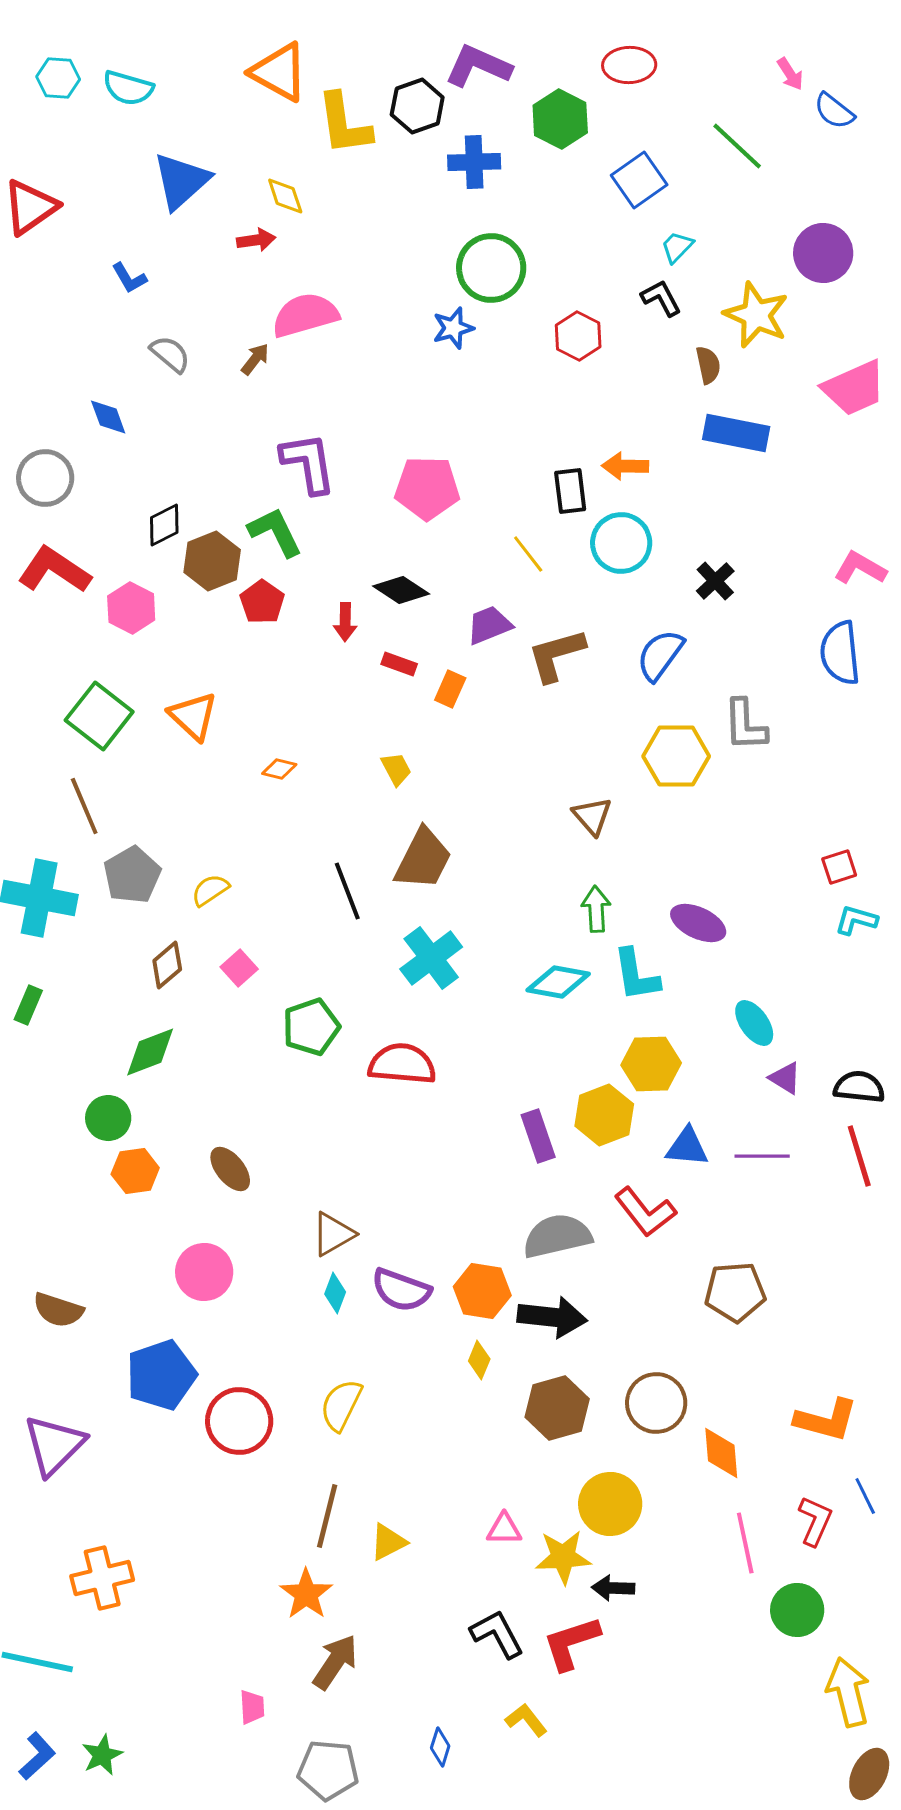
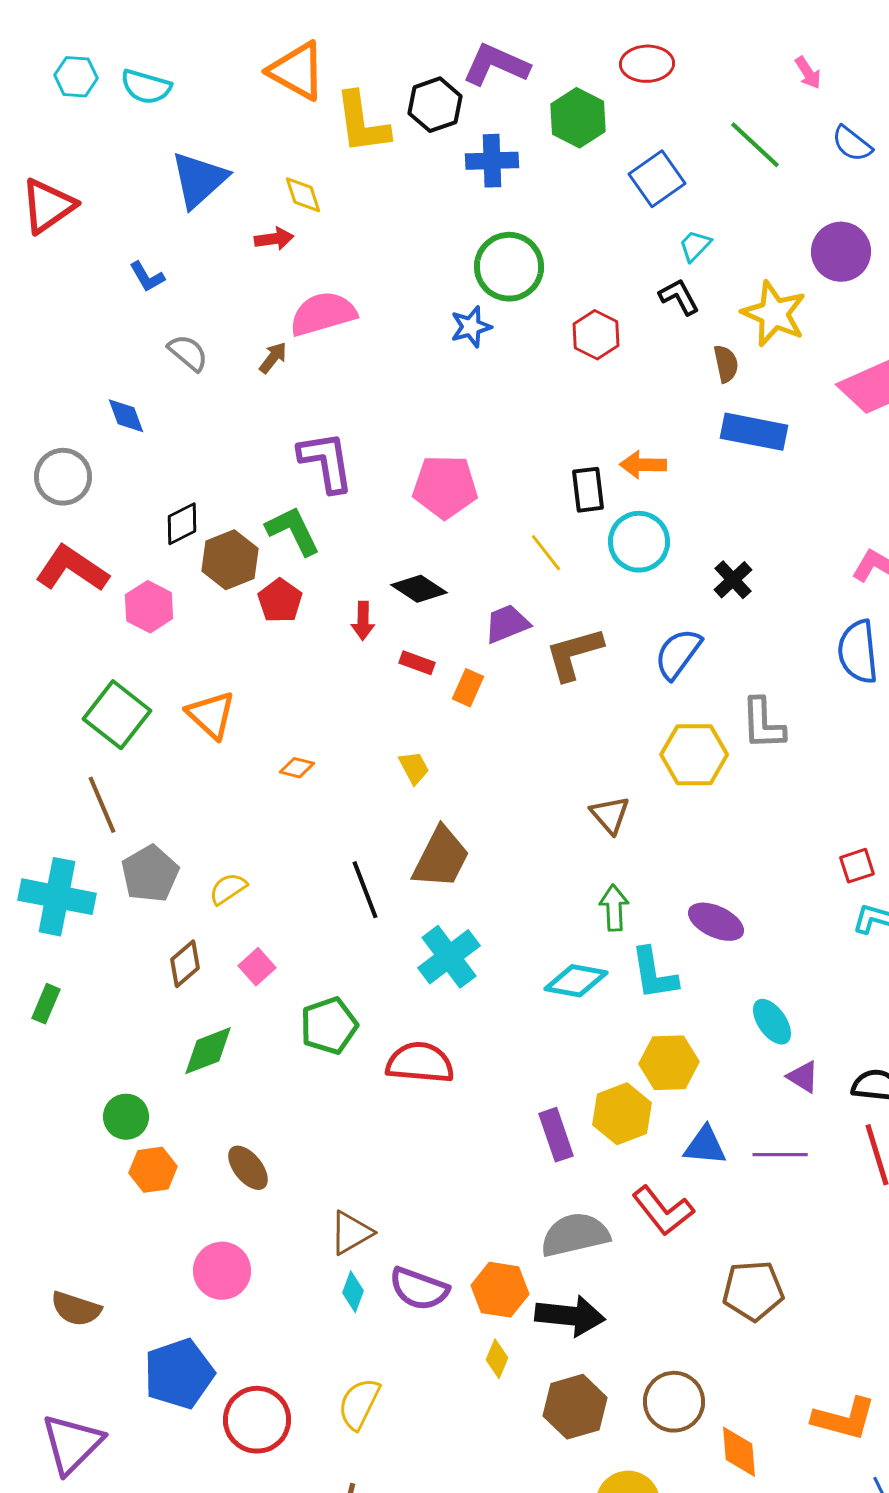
blue semicircle: (834, 111) -> (852, 144), moved
green diamond: (150, 1052) -> (208, 1051), moved

